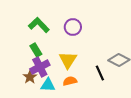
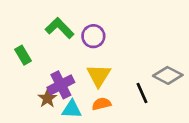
purple circle: (73, 27) -> (93, 36), moved
green rectangle: (36, 50) -> (23, 55), moved

